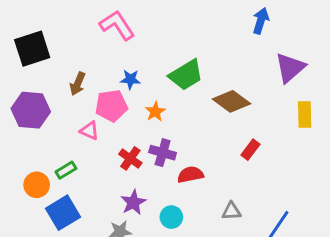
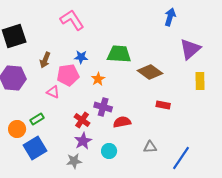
green trapezoid: (186, 75) -> (119, 54), turned -145
red rectangle: (250, 150) -> (163, 105), turned 64
red cross: (130, 158) -> (82, 120), moved

